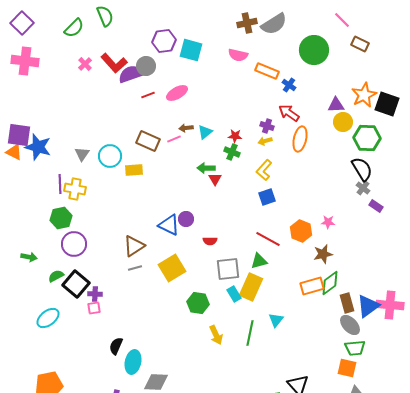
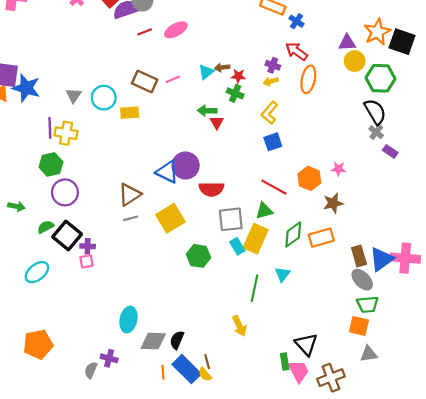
brown arrow: (186, 128) -> (222, 67), moved
purple circle: (186, 219) -> (186, 165), size x1.6
red semicircle: (210, 241) -> (211, 189), size x1.6
green diamond: (330, 283) -> (293, 234), moved
yellow arrow: (216, 335) -> (239, 326), moved
black semicircle: (116, 346) -> (177, 340), moved

